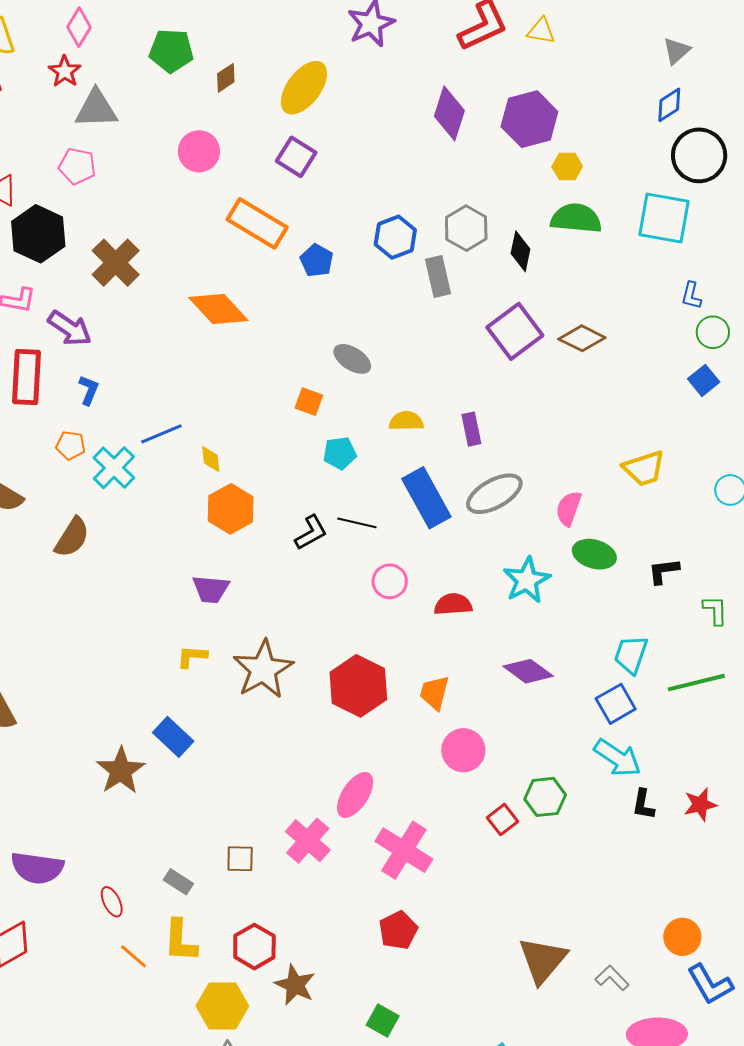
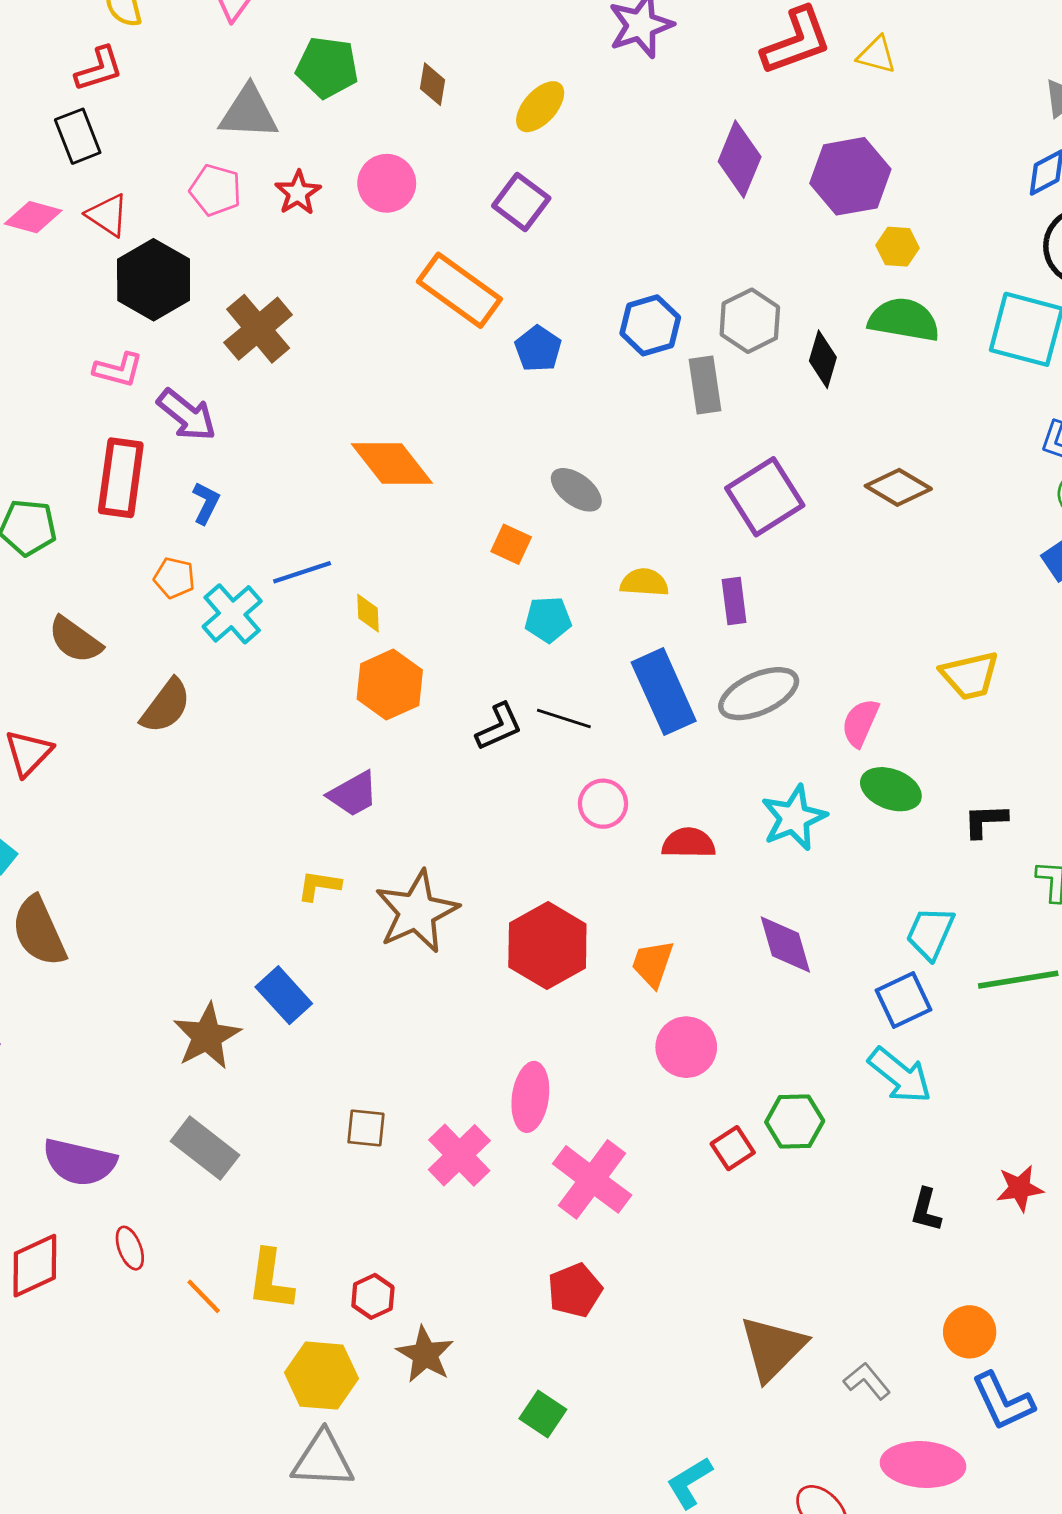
green pentagon: (171, 51) -> (327, 67), moved
red star: (65, 71) -> (298, 193), moved
brown diamond: (226, 78) -> (432, 84), turned -52
yellow ellipse: (304, 88) -> (540, 107), size x0.7
orange diamond: (218, 309) -> (392, 464), moved
purple square: (515, 331) -> (765, 497), moved
purple trapezoid: (211, 589) -> (353, 794), turned -39
purple diamond: (528, 671) -> (785, 945), turned 33
pink ellipse: (355, 795) -> (530, 1097), turned -30
black L-shape: (643, 804) -> (926, 1210), moved
red star: (700, 805) -> (1020, 1188), moved
brown square: (240, 859) -> (366, 1128), moved
gray rectangle: (178, 882) -> (205, 1148), moved, size x1.6
red ellipse: (112, 902) -> (130, 1248), moved
red hexagon: (254, 947) -> (373, 1296), size x0.7

